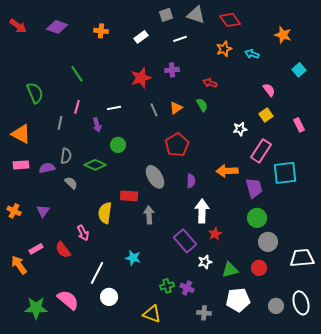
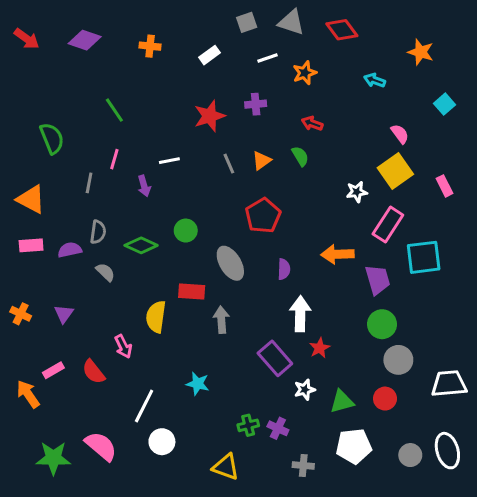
orange star: (224, 49) -> (305, 73), moved
yellow square: (266, 115) -> (395, 171), size x1.6
green circle: (118, 145) -> (186, 231), moved

